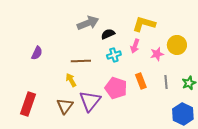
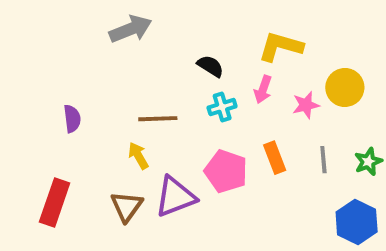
gray arrow: (88, 23) -> (131, 29), moved
black semicircle: (108, 34) -> (210, 66), turned 56
purple semicircle: (37, 53) -> (72, 119), moved, turned -32
purple triangle: (90, 101) -> (175, 197), turned 30

